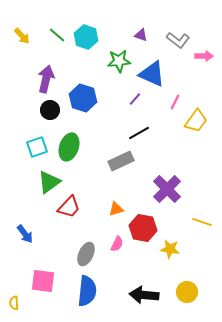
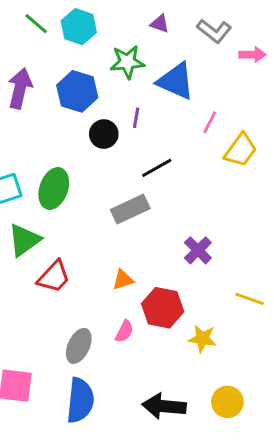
blue hexagon: (83, 98) -> (77, 91), moved
purple line: (135, 99) -> (136, 118), moved, turned -32
black circle: (50, 110) -> (104, 134), moved
purple cross: (167, 189) -> (198, 250), size x0.7

